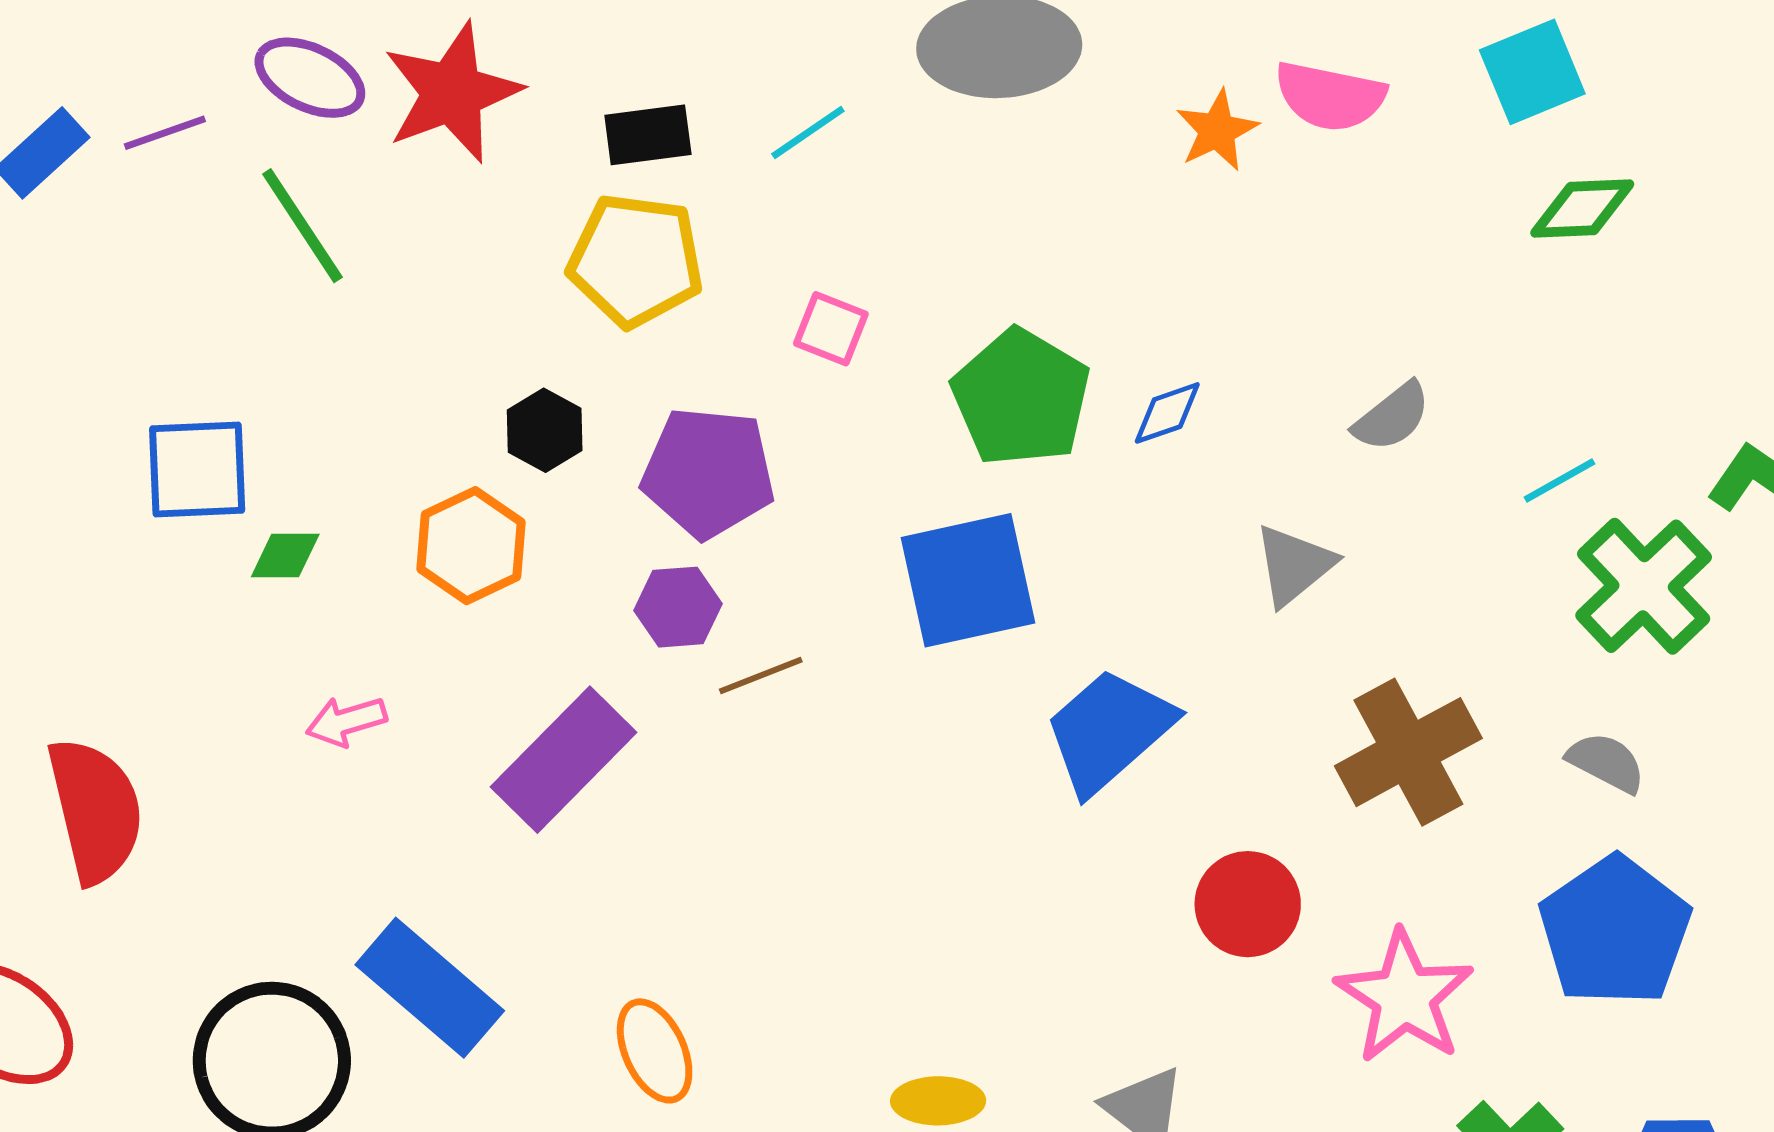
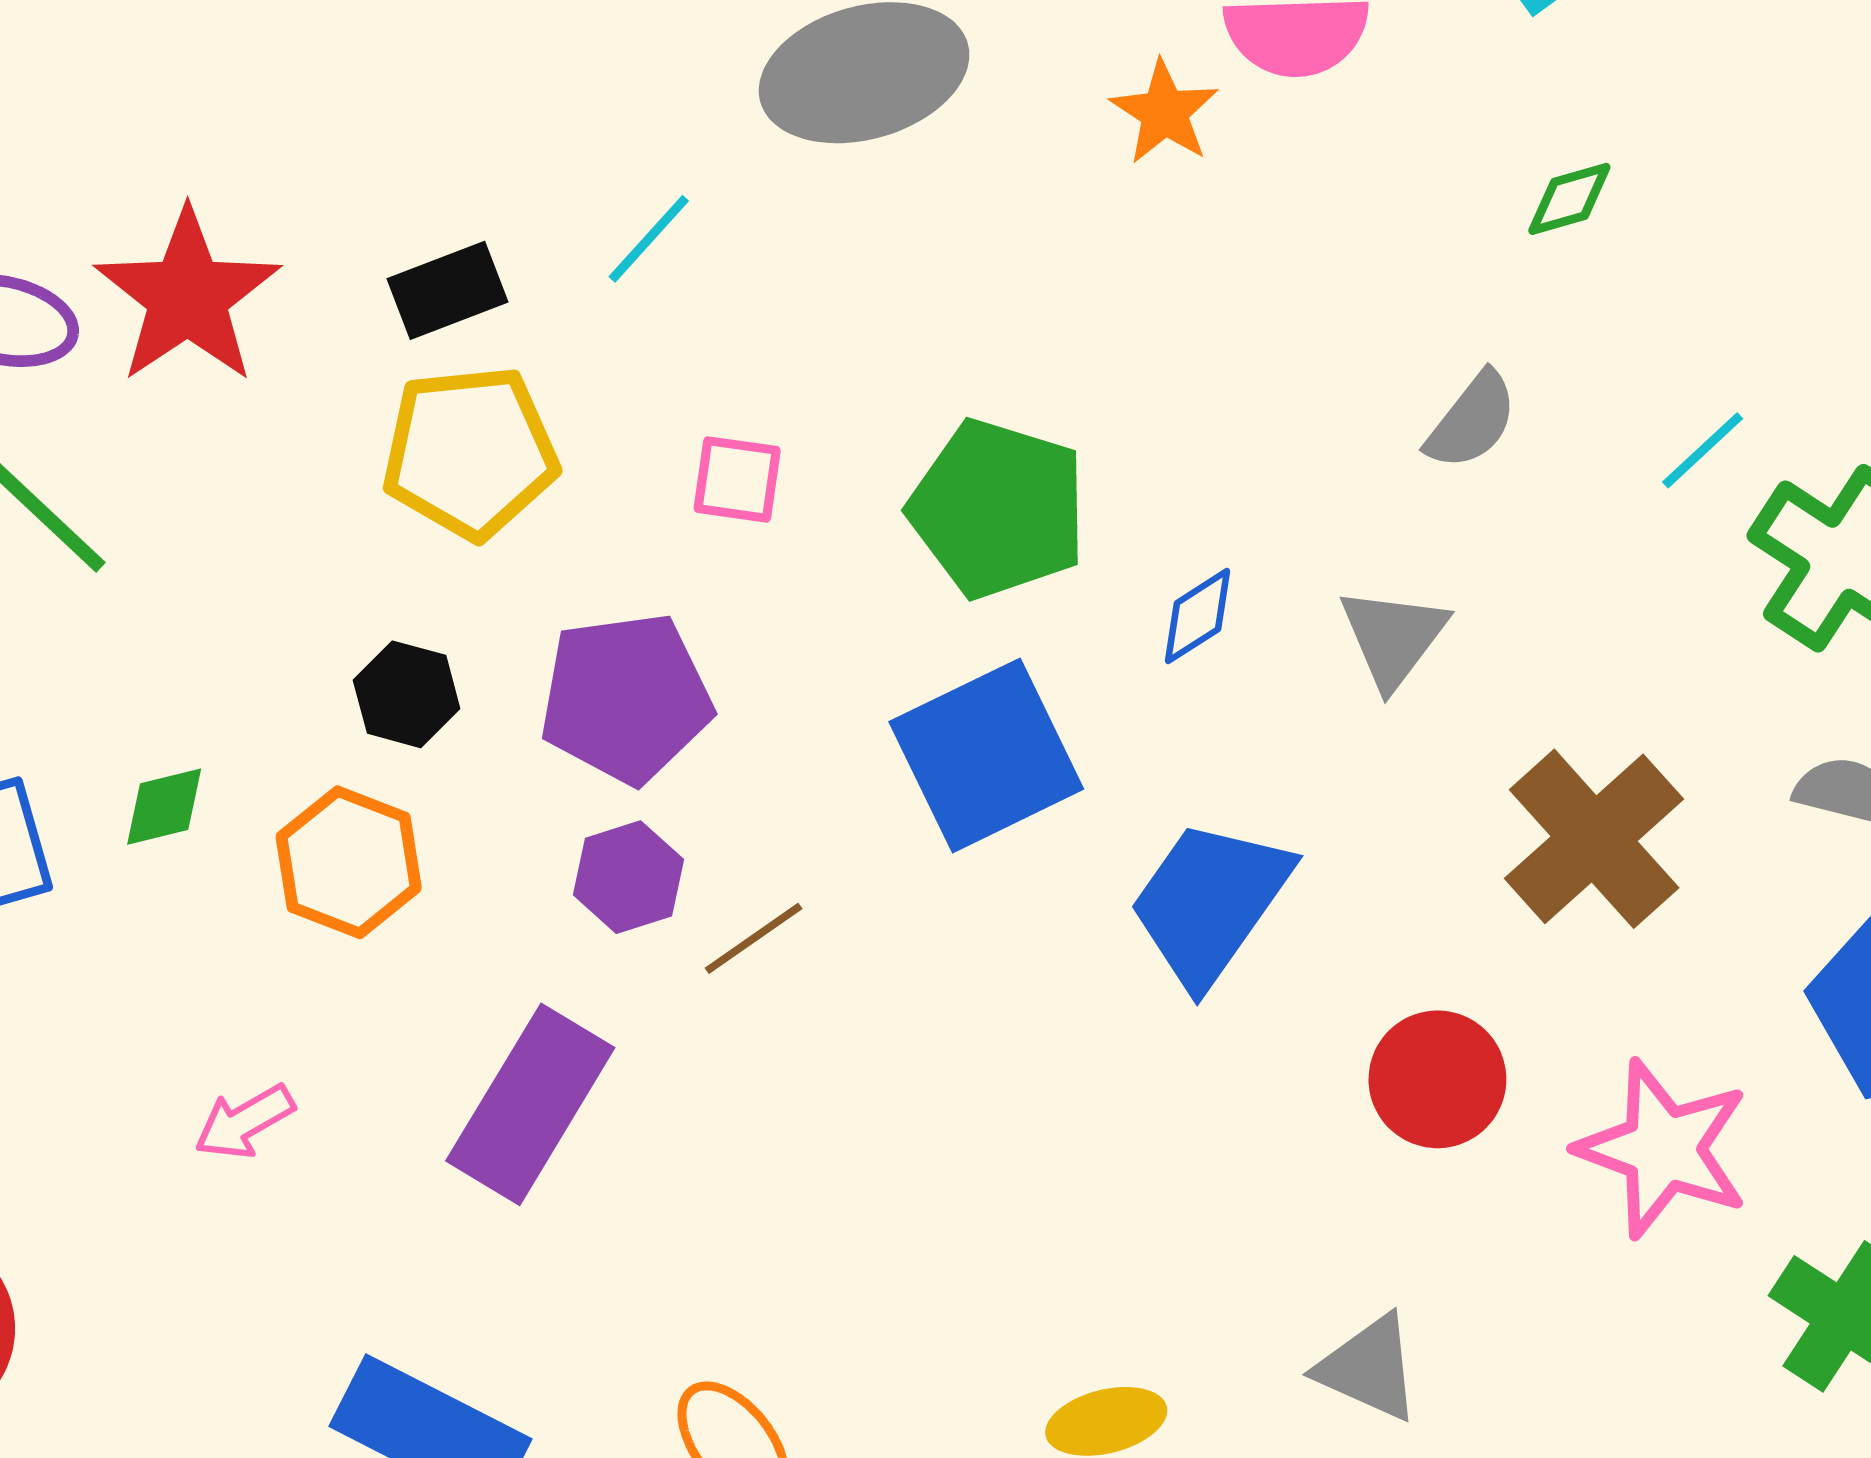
green diamond: (1582, 208) -> (1569, 199), moved, size x0.7
blue diamond: (1167, 413) -> (1198, 616), moved
green diamond: (285, 556) -> (164, 807), moved

